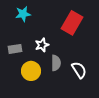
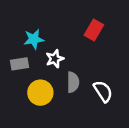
cyan star: (23, 14) -> (34, 39), moved
red rectangle: (72, 23) -> (94, 30), size x0.7

